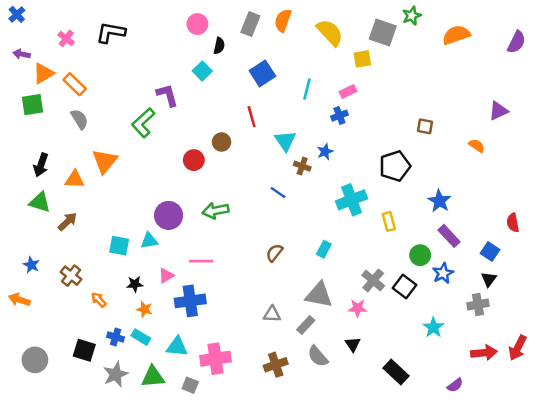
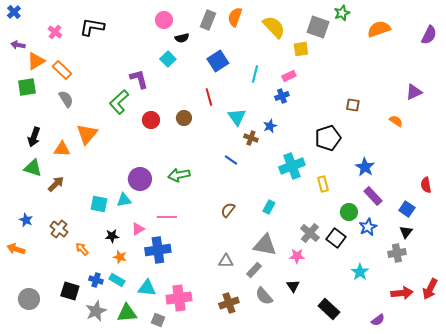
black semicircle: (219, 46) -> (182, 38), turned 64
red circle: (194, 160) -> (151, 120), moved

